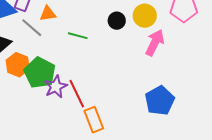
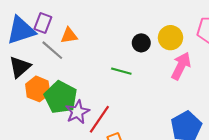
green line: (78, 36) -> (121, 71), moved
red line: (77, 94) -> (99, 119), turned 60

